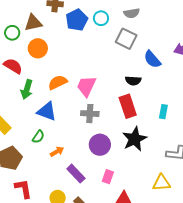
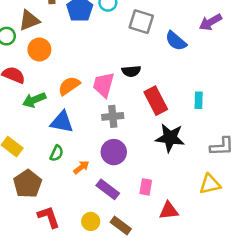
black semicircle: (133, 81) -> (131, 71), moved
green arrow: (27, 89) -> (34, 100), turned 60
black star: (135, 139) -> (170, 138), turned -30
purple circle: (100, 145) -> (114, 152), moved

